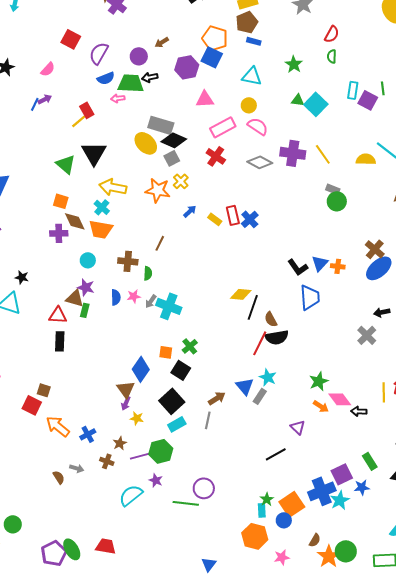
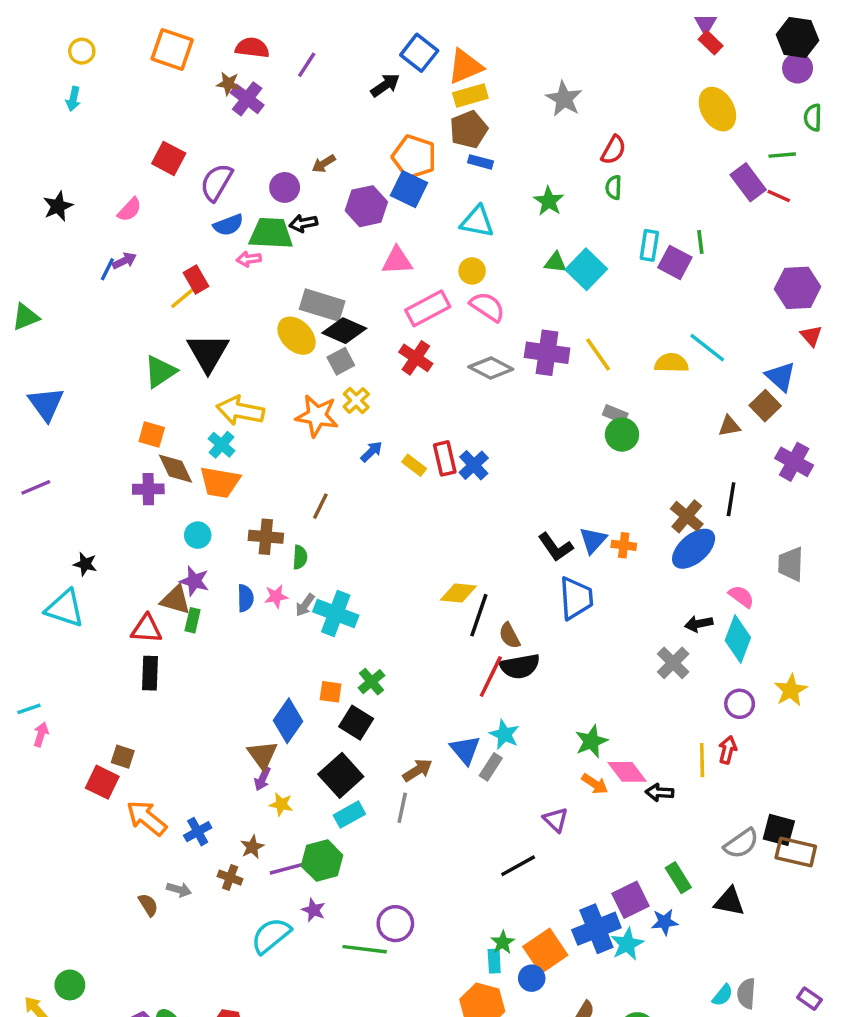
green triangle: (66, 164) -> (160, 371), turned 45

